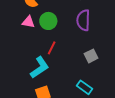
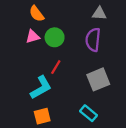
pink triangle: (28, 22) -> (33, 37), turned -32
gray square: (91, 56) -> (98, 79), size x1.5

